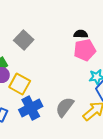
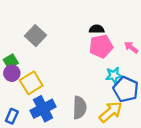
yellow square: (20, 84) -> (31, 83), turned 30
gray semicircle: (65, 107) -> (80, 108), turned 145

